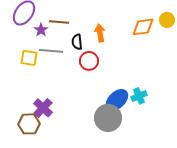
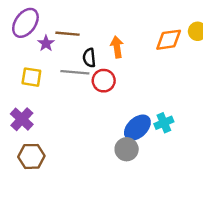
gray line: (51, 51) -> (75, 72), moved
purple cross: (43, 108) -> (22, 119), moved
gray circle: (108, 118) -> (127, 149), size x0.7

